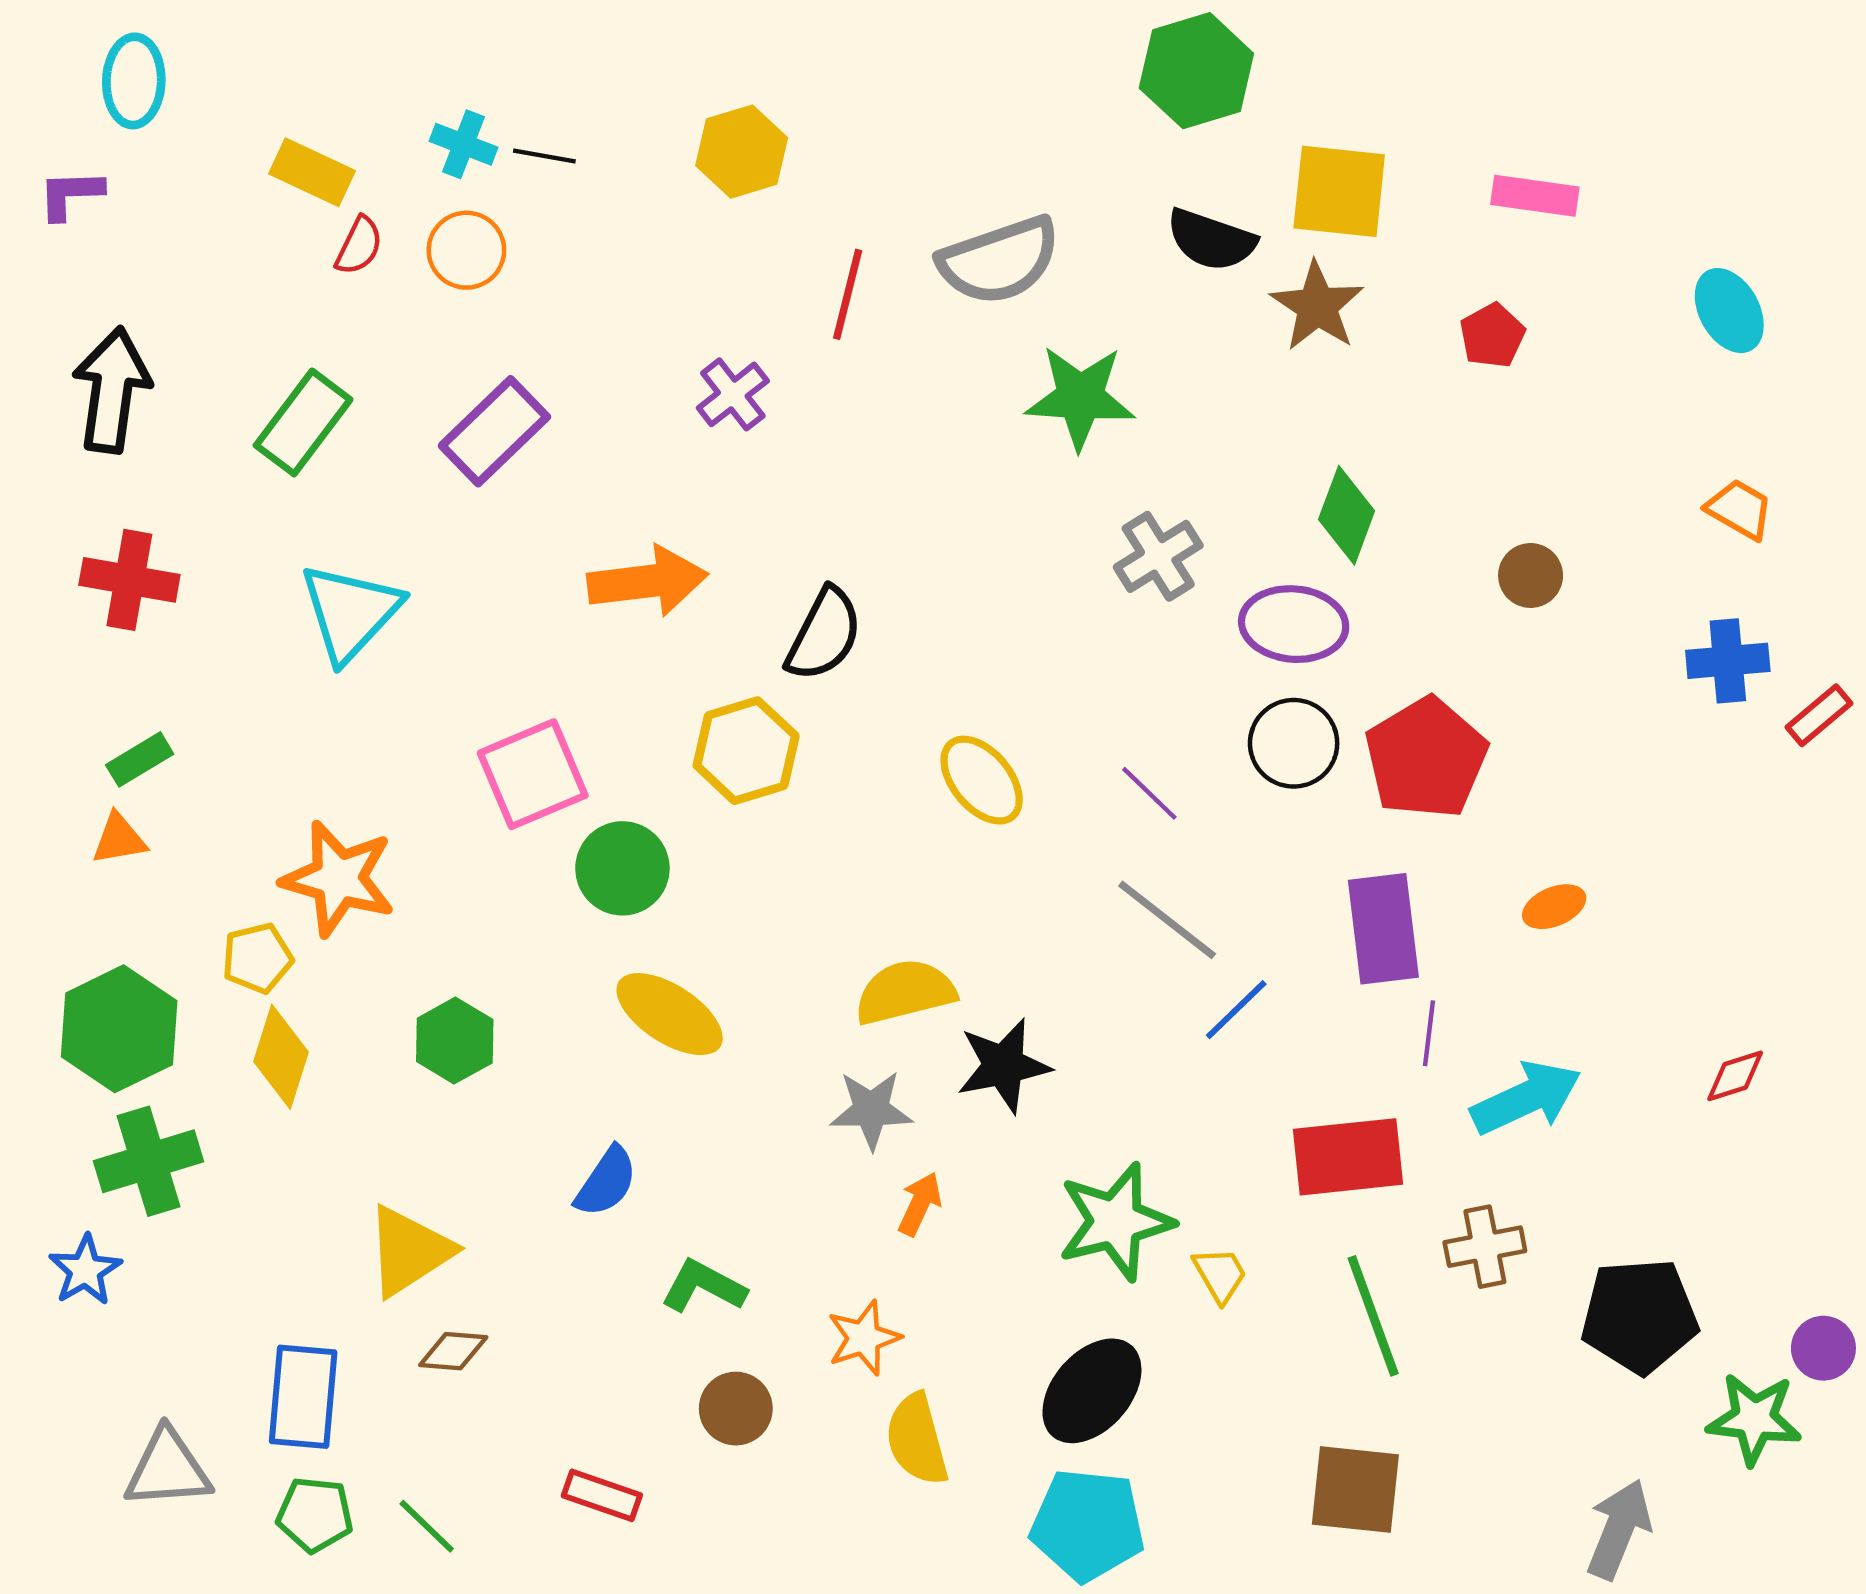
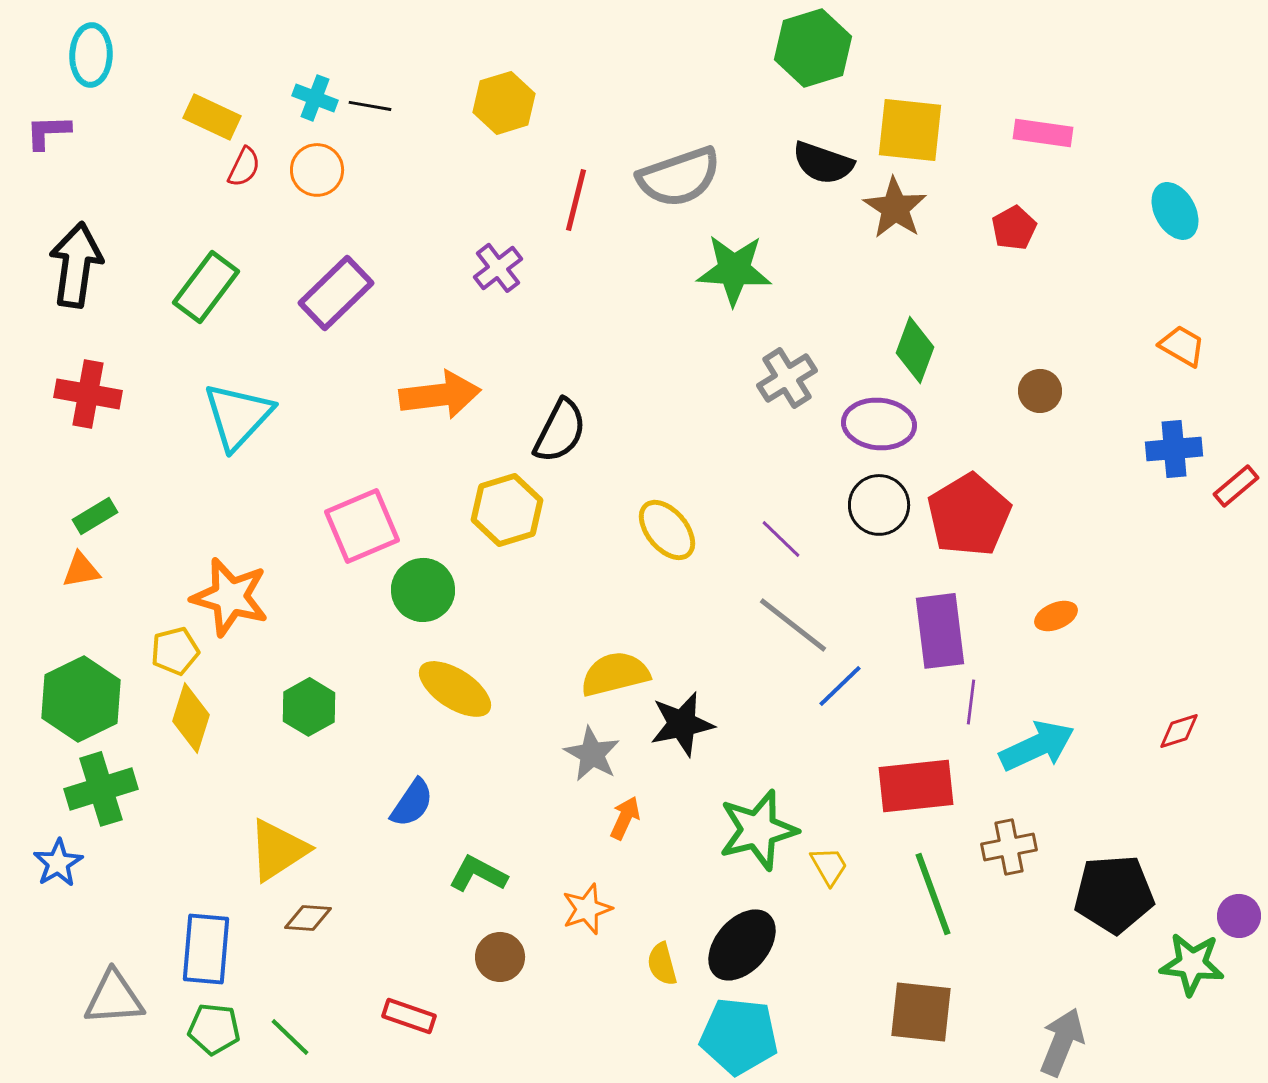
gray star: (871, 1110) -> (592, 754), turned 30
yellow semicircle: (917, 1439) -> (662, 964), moved, size x0.7
gray arrow: (1619, 1529) -> (1062, 1042), moved

